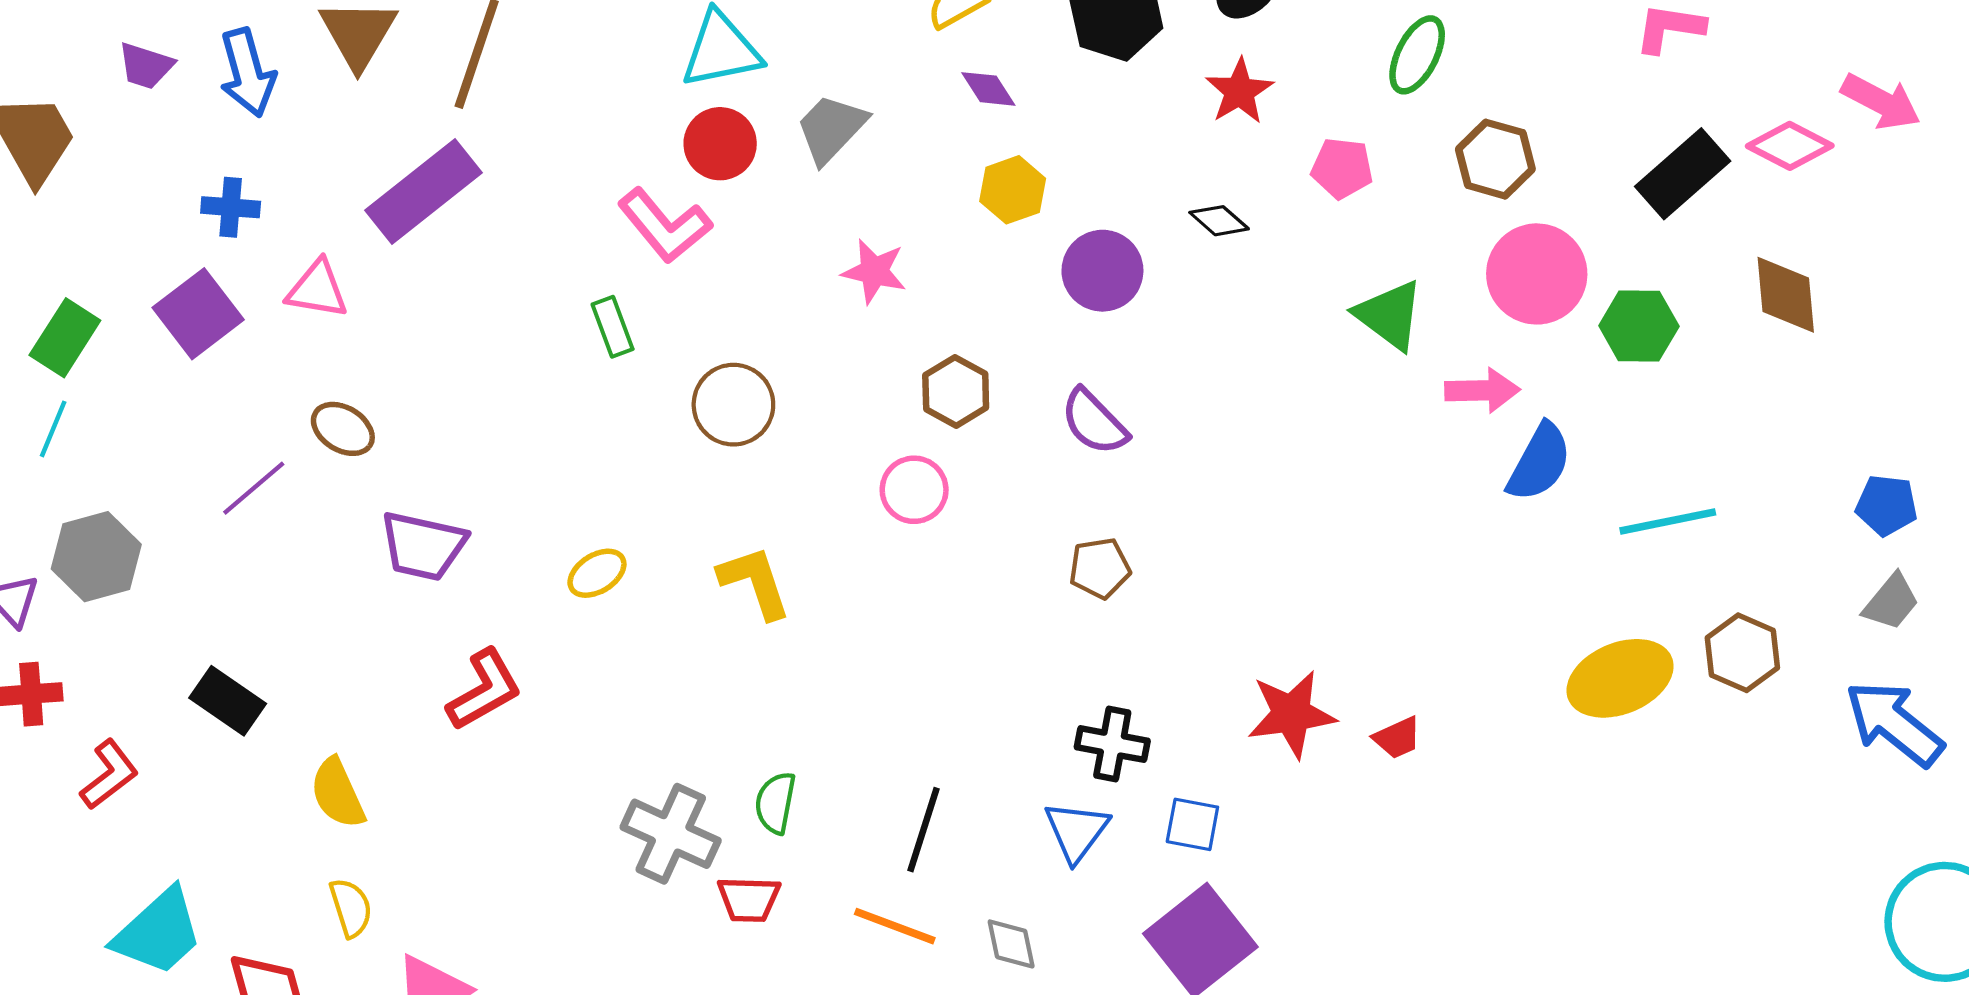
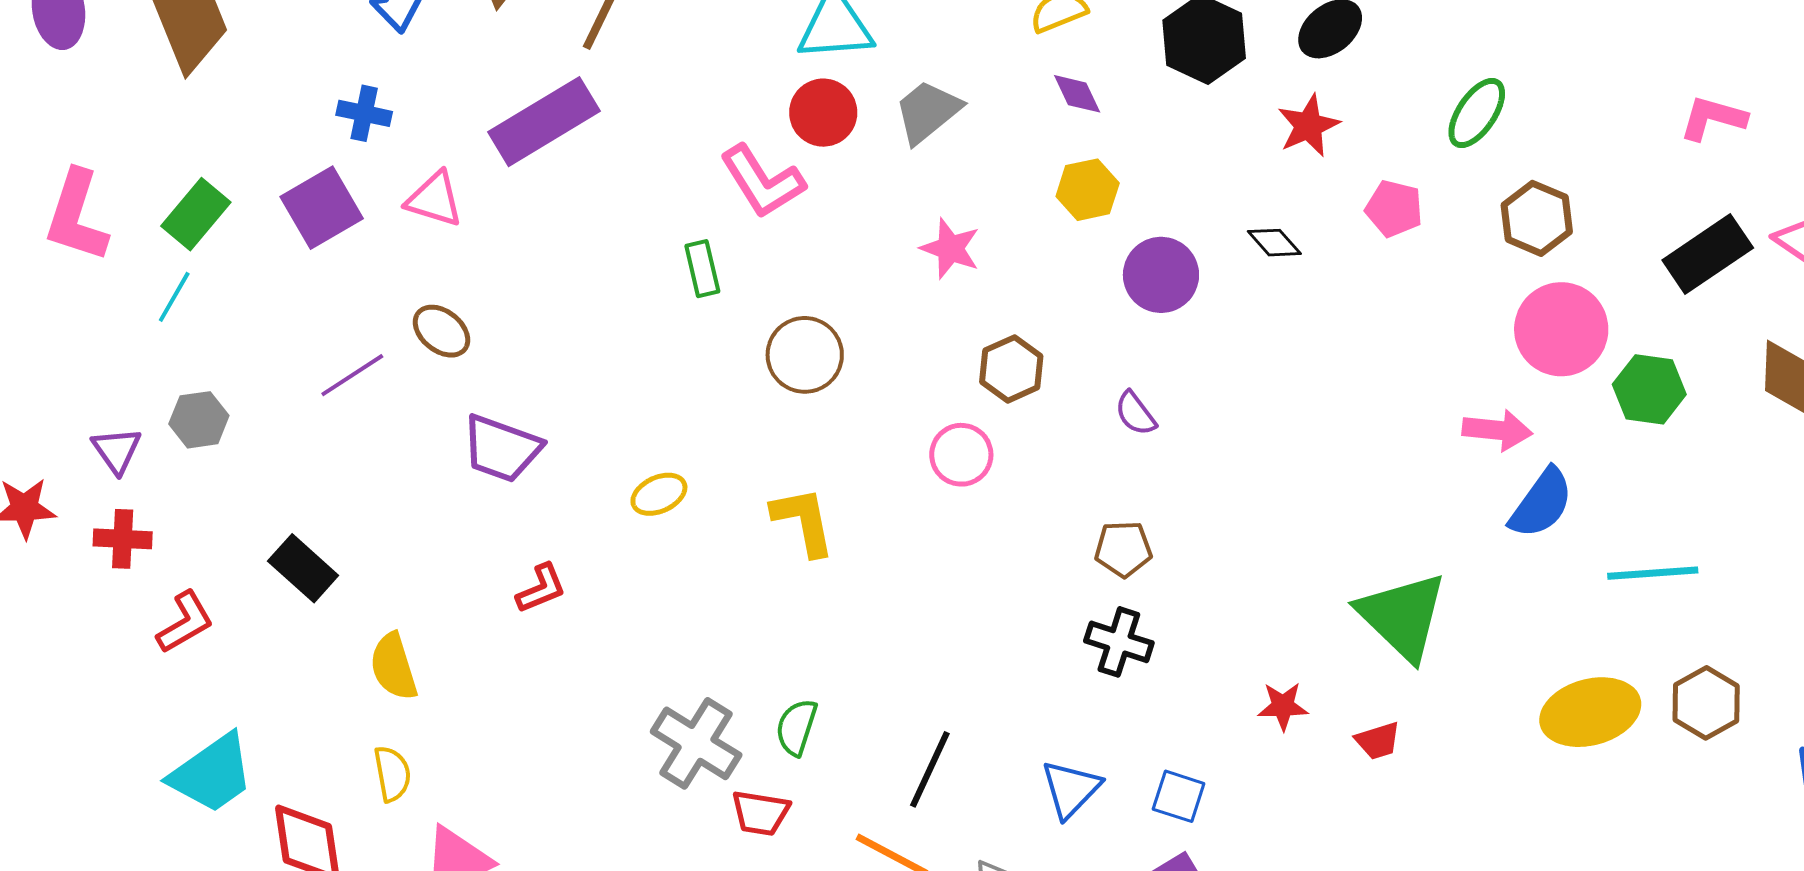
green triangle: (1389, 315) -> (1402, 616), moved, size x1.4
purple semicircle: (1094, 422) -> (1136, 413), size x0.7
gray hexagon: (96, 557) -> (199, 420), size x0.7
red L-shape: (484, 690) -> (541, 588), size x0.7
red star: (1291, 714) -> (1283, 706), size x0.6
black cross: (1112, 744) -> (1119, 642), moved

